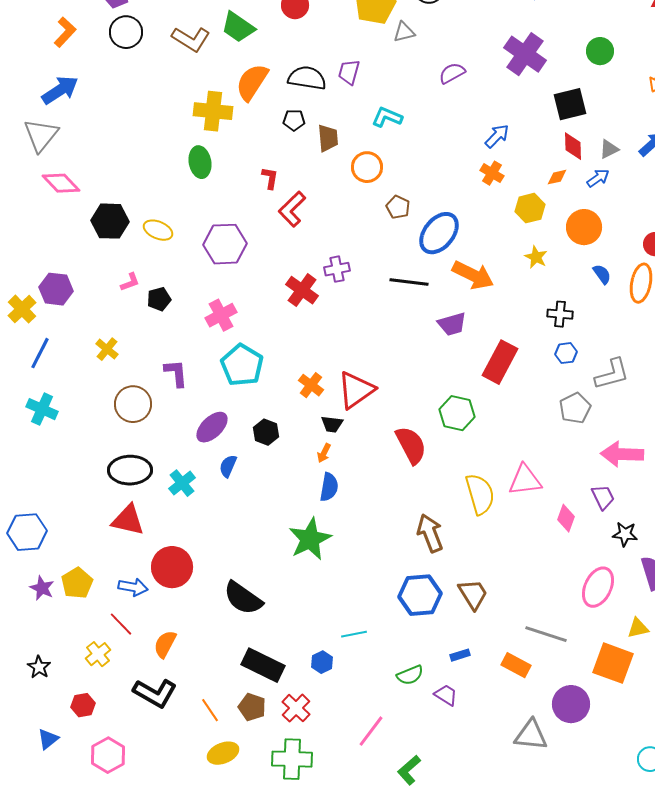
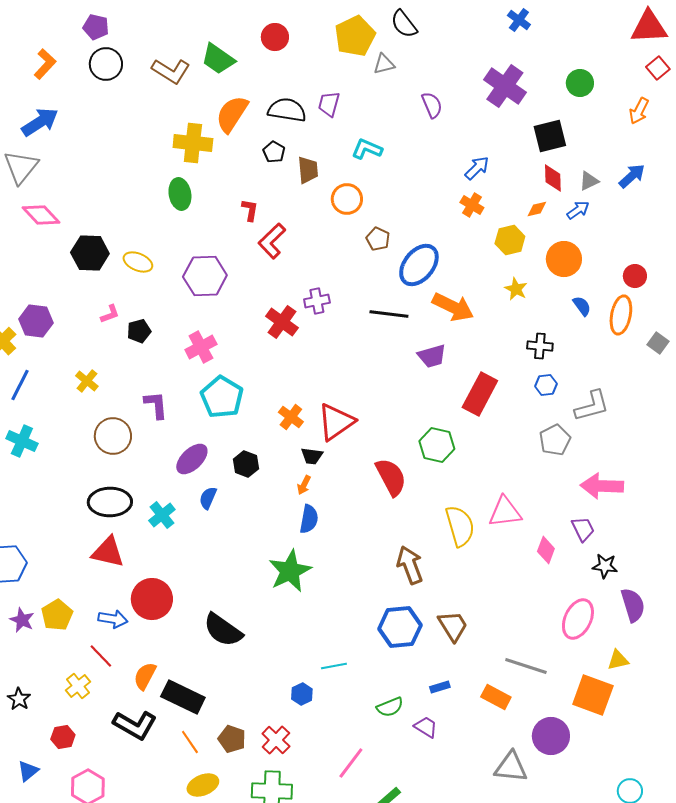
purple semicircle: (452, 73) -> (432, 105), turned 96
black pentagon: (294, 120) -> (274, 152), turned 30
black rectangle: (263, 665) -> (183, 697), moved

